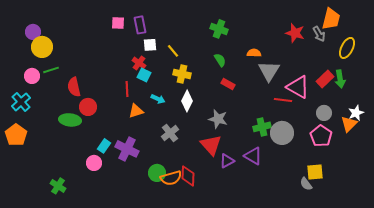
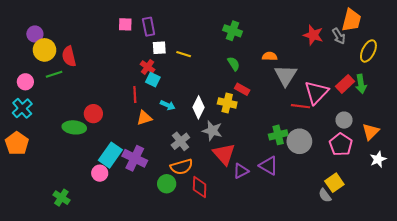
yellow line: (173, 51) -> (184, 54), turned -32
yellow cross: (182, 74) -> (227, 103), moved
pink circle: (32, 76) -> (25, 82), moved
red semicircle: (74, 87) -> (69, 56), moved
pink triangle: (298, 87) -> (316, 92), turned 45
white star: (356, 113) -> (378, 159), moved
gray star: (218, 119) -> (212, 131), moved
cyan rectangle: (104, 146) -> (110, 155), size x1.6
yellow square: (315, 172) -> (334, 183), turned -30
orange semicircle: (171, 178) -> (182, 167), moved

